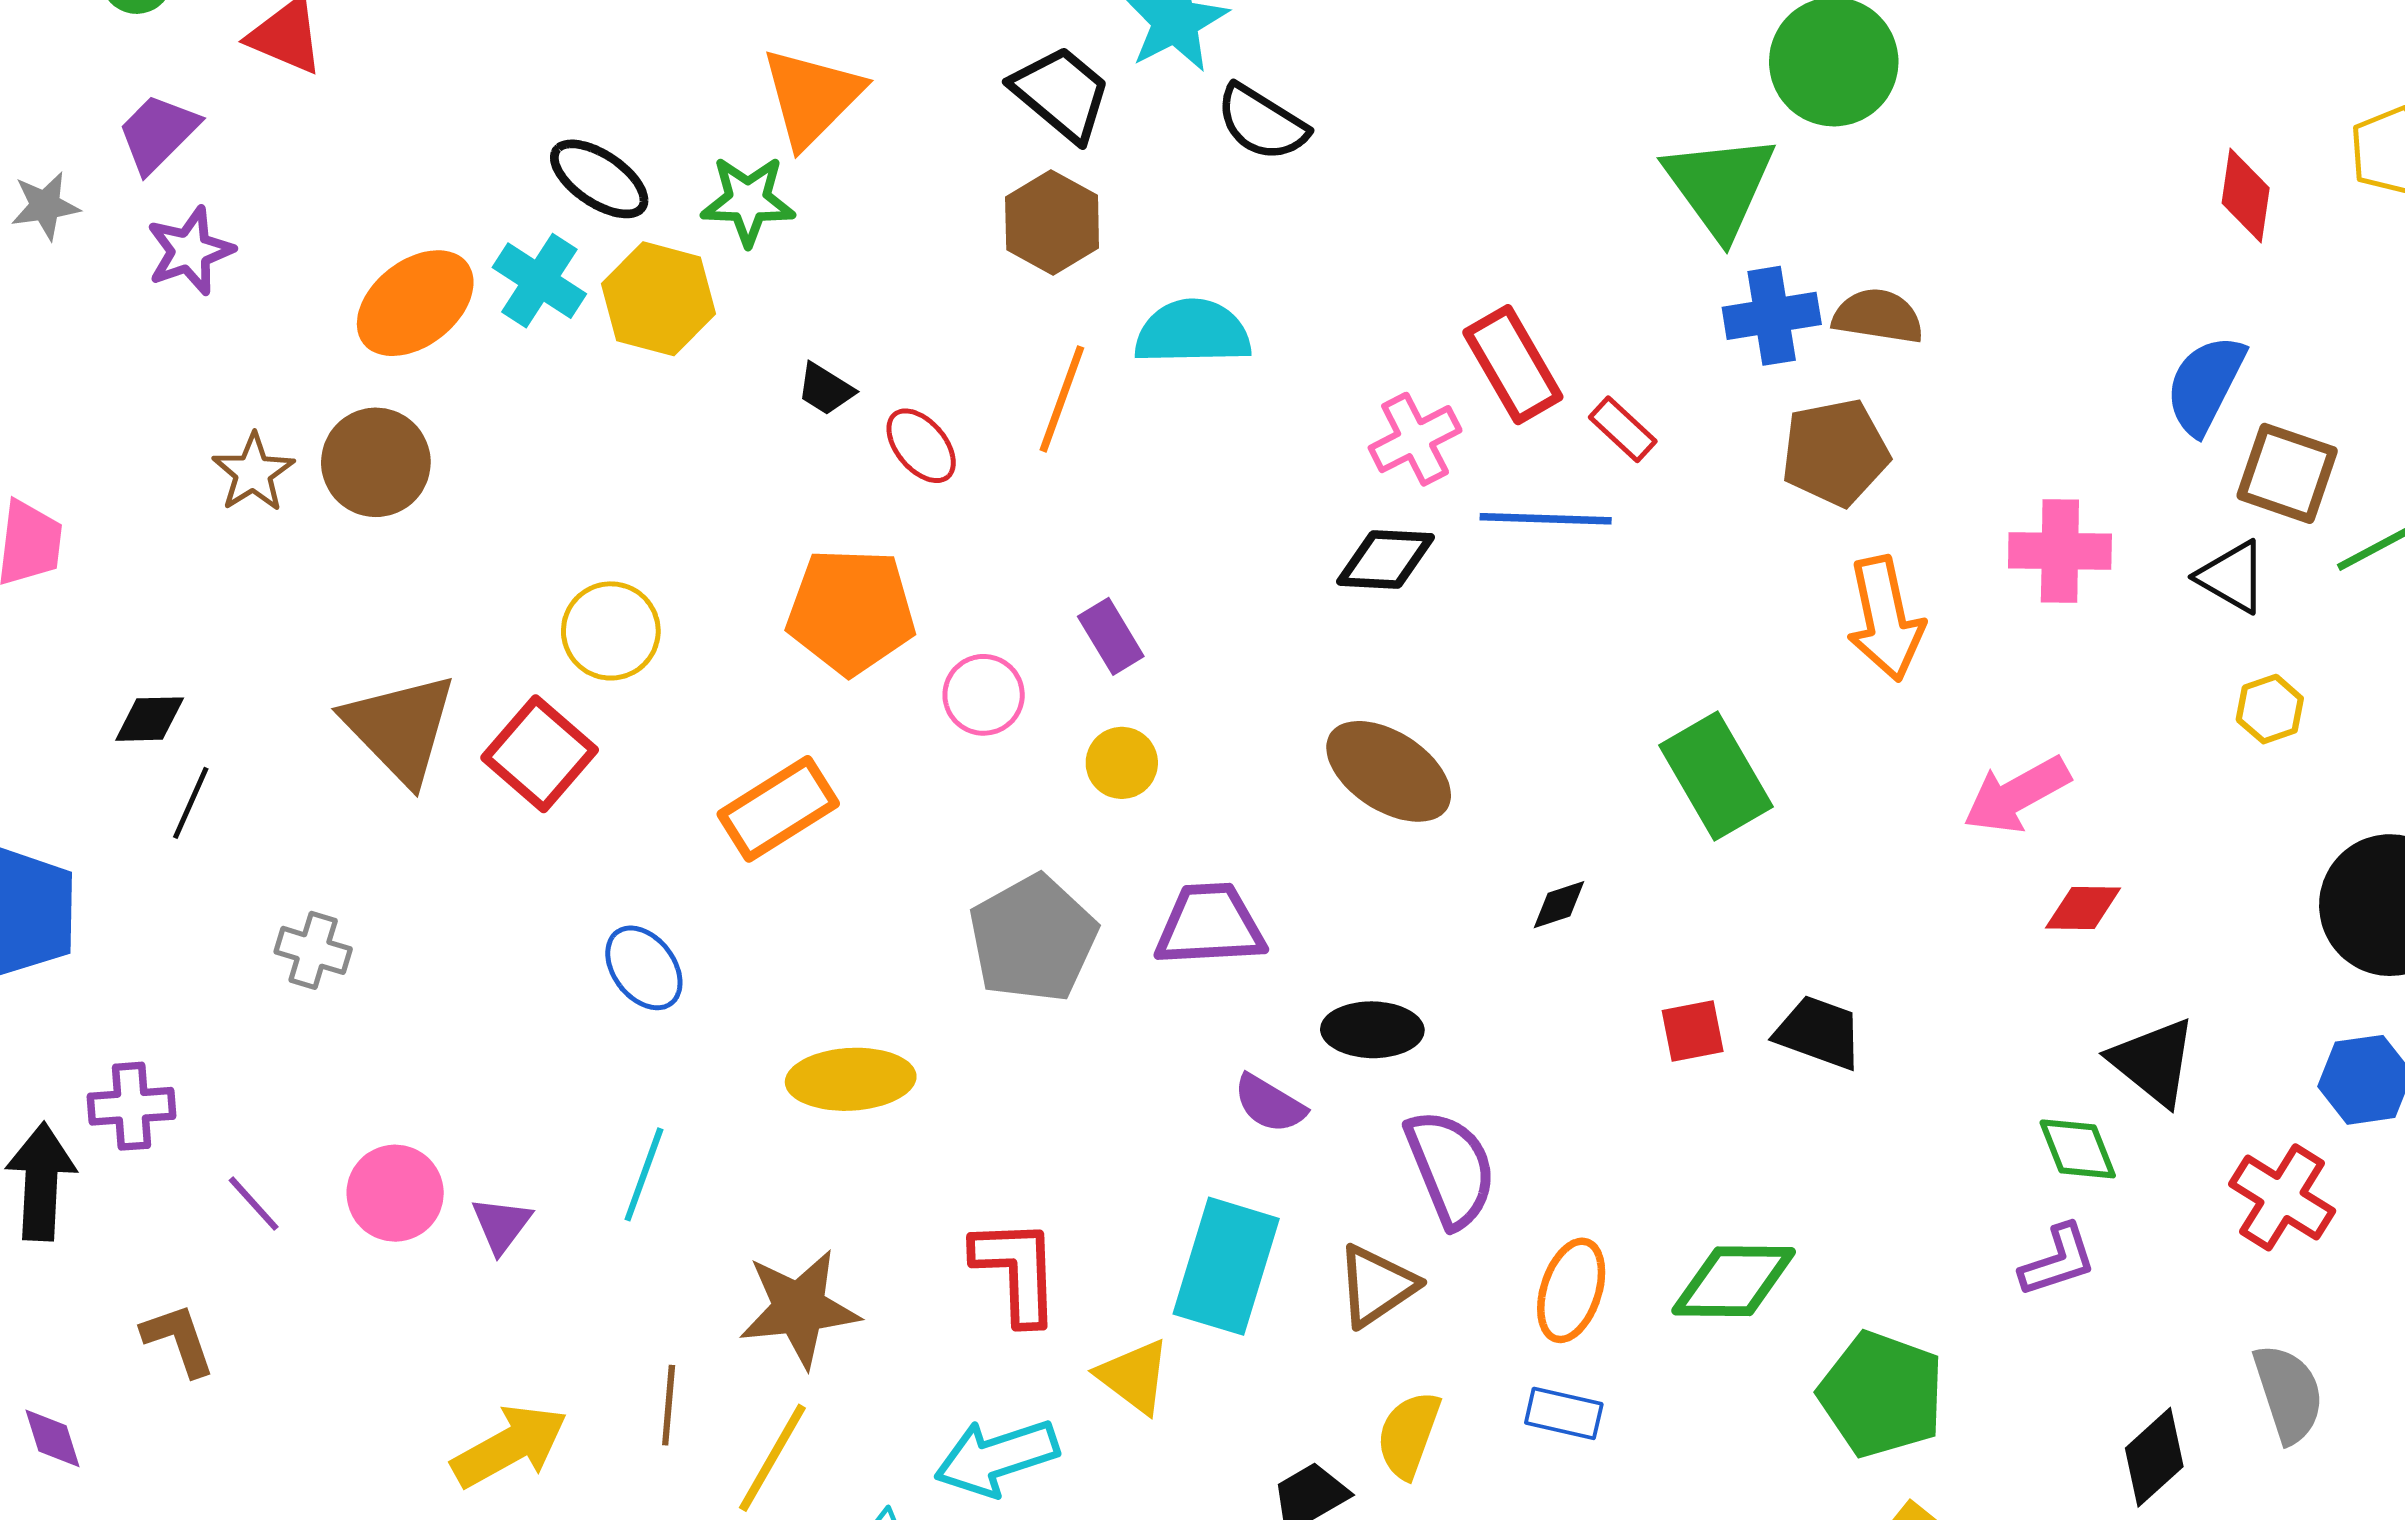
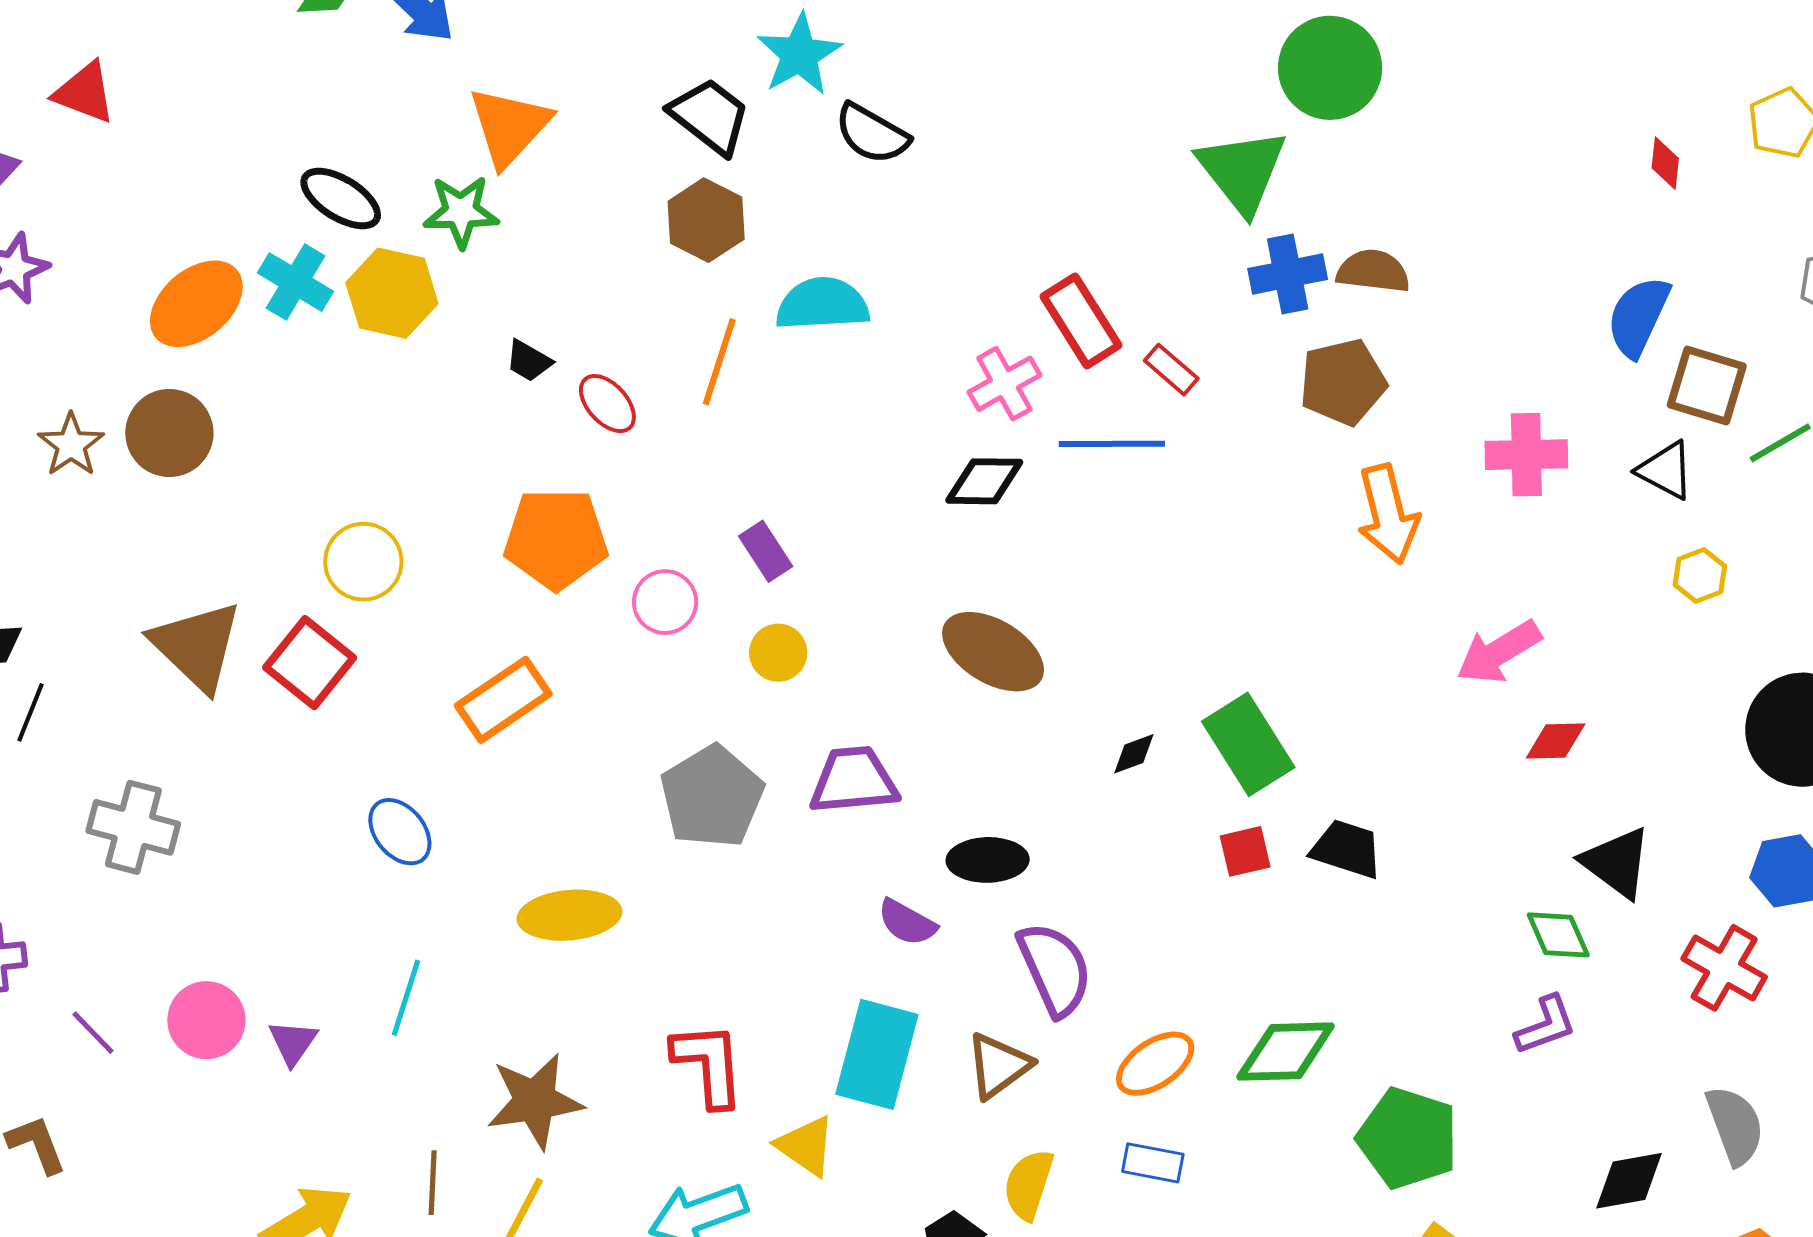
red diamond: (2246, 195) -> (1665, 163), size x0.7
green rectangle: (1716, 776) -> (1248, 744), moved
gray cross: (313, 950) -> (133, 827), size x1.5
orange ellipse: (1571, 1290) -> (1155, 1064), turned 40
black diamond: (2154, 1457) -> (1629, 1181), turned 34

